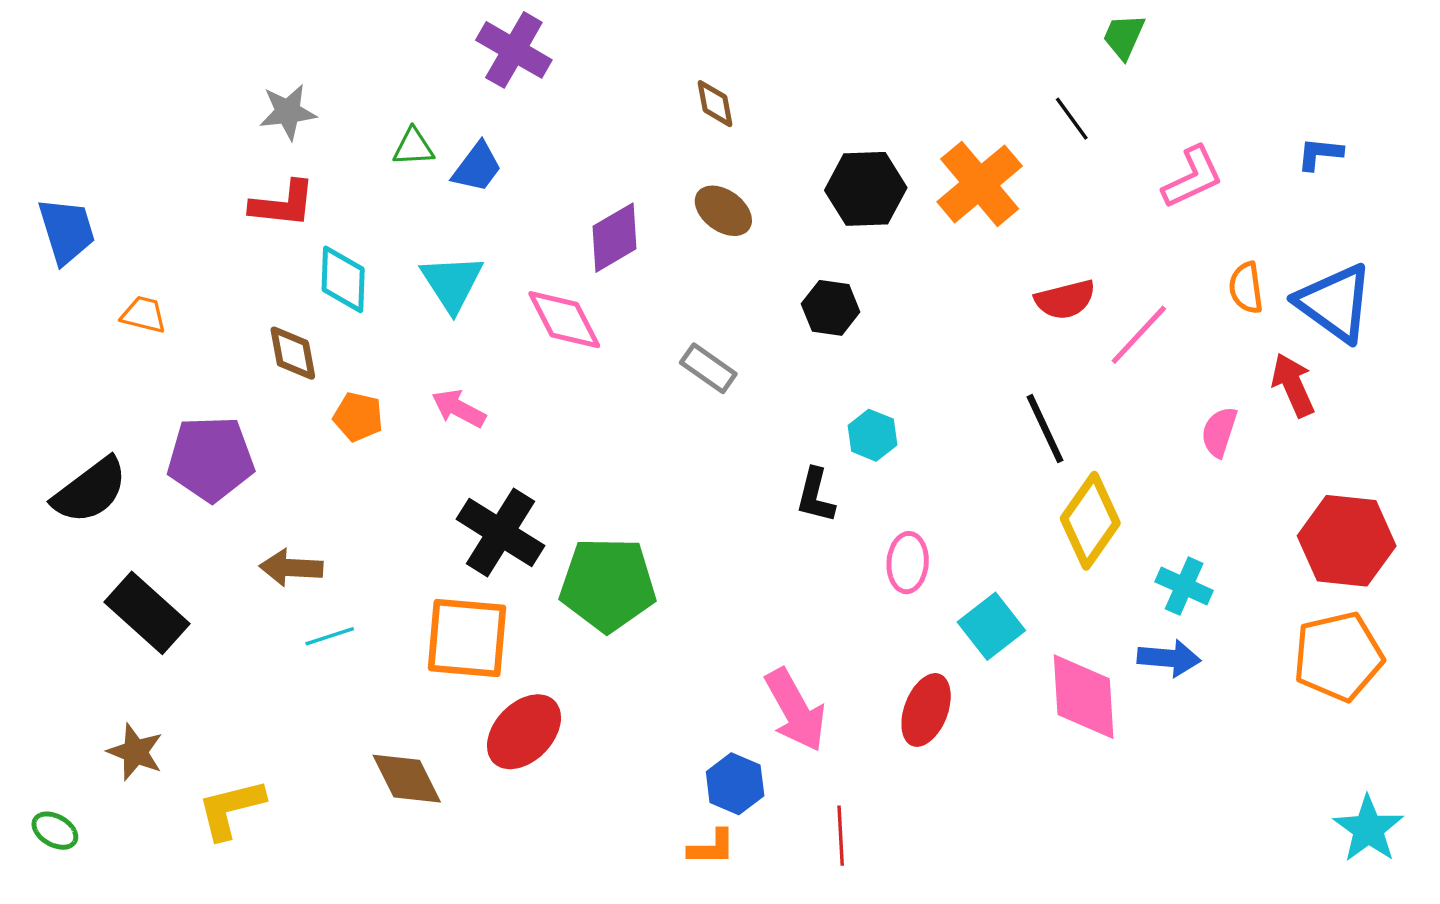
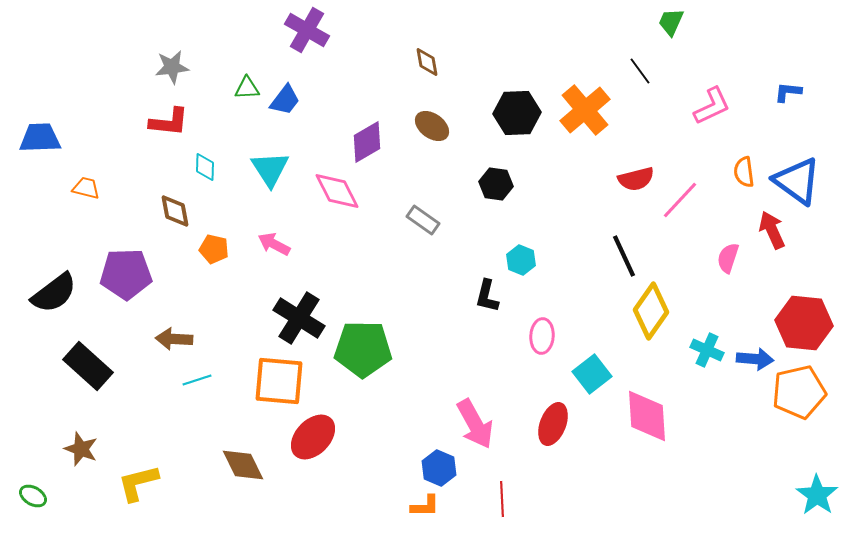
blue trapezoid: (67, 231) -> (40, 138), turned -75
cyan diamond: (343, 279) -> (205, 167), size x0.7
blue arrow: (1169, 658) -> (755, 359), moved

